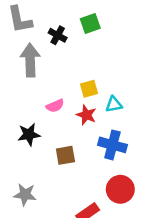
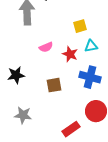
yellow square: (89, 89) -> (80, 26), moved
black star: (29, 134) -> (16, 75), moved

